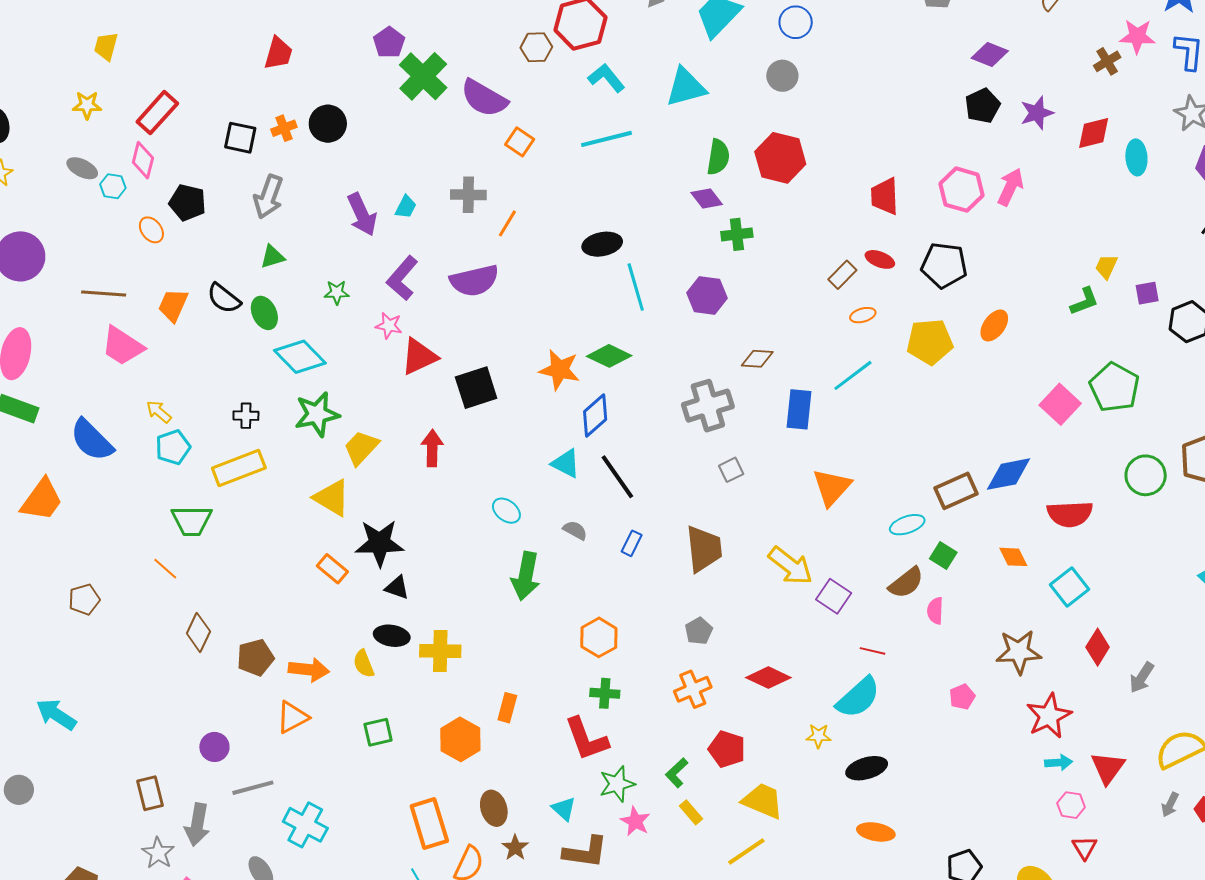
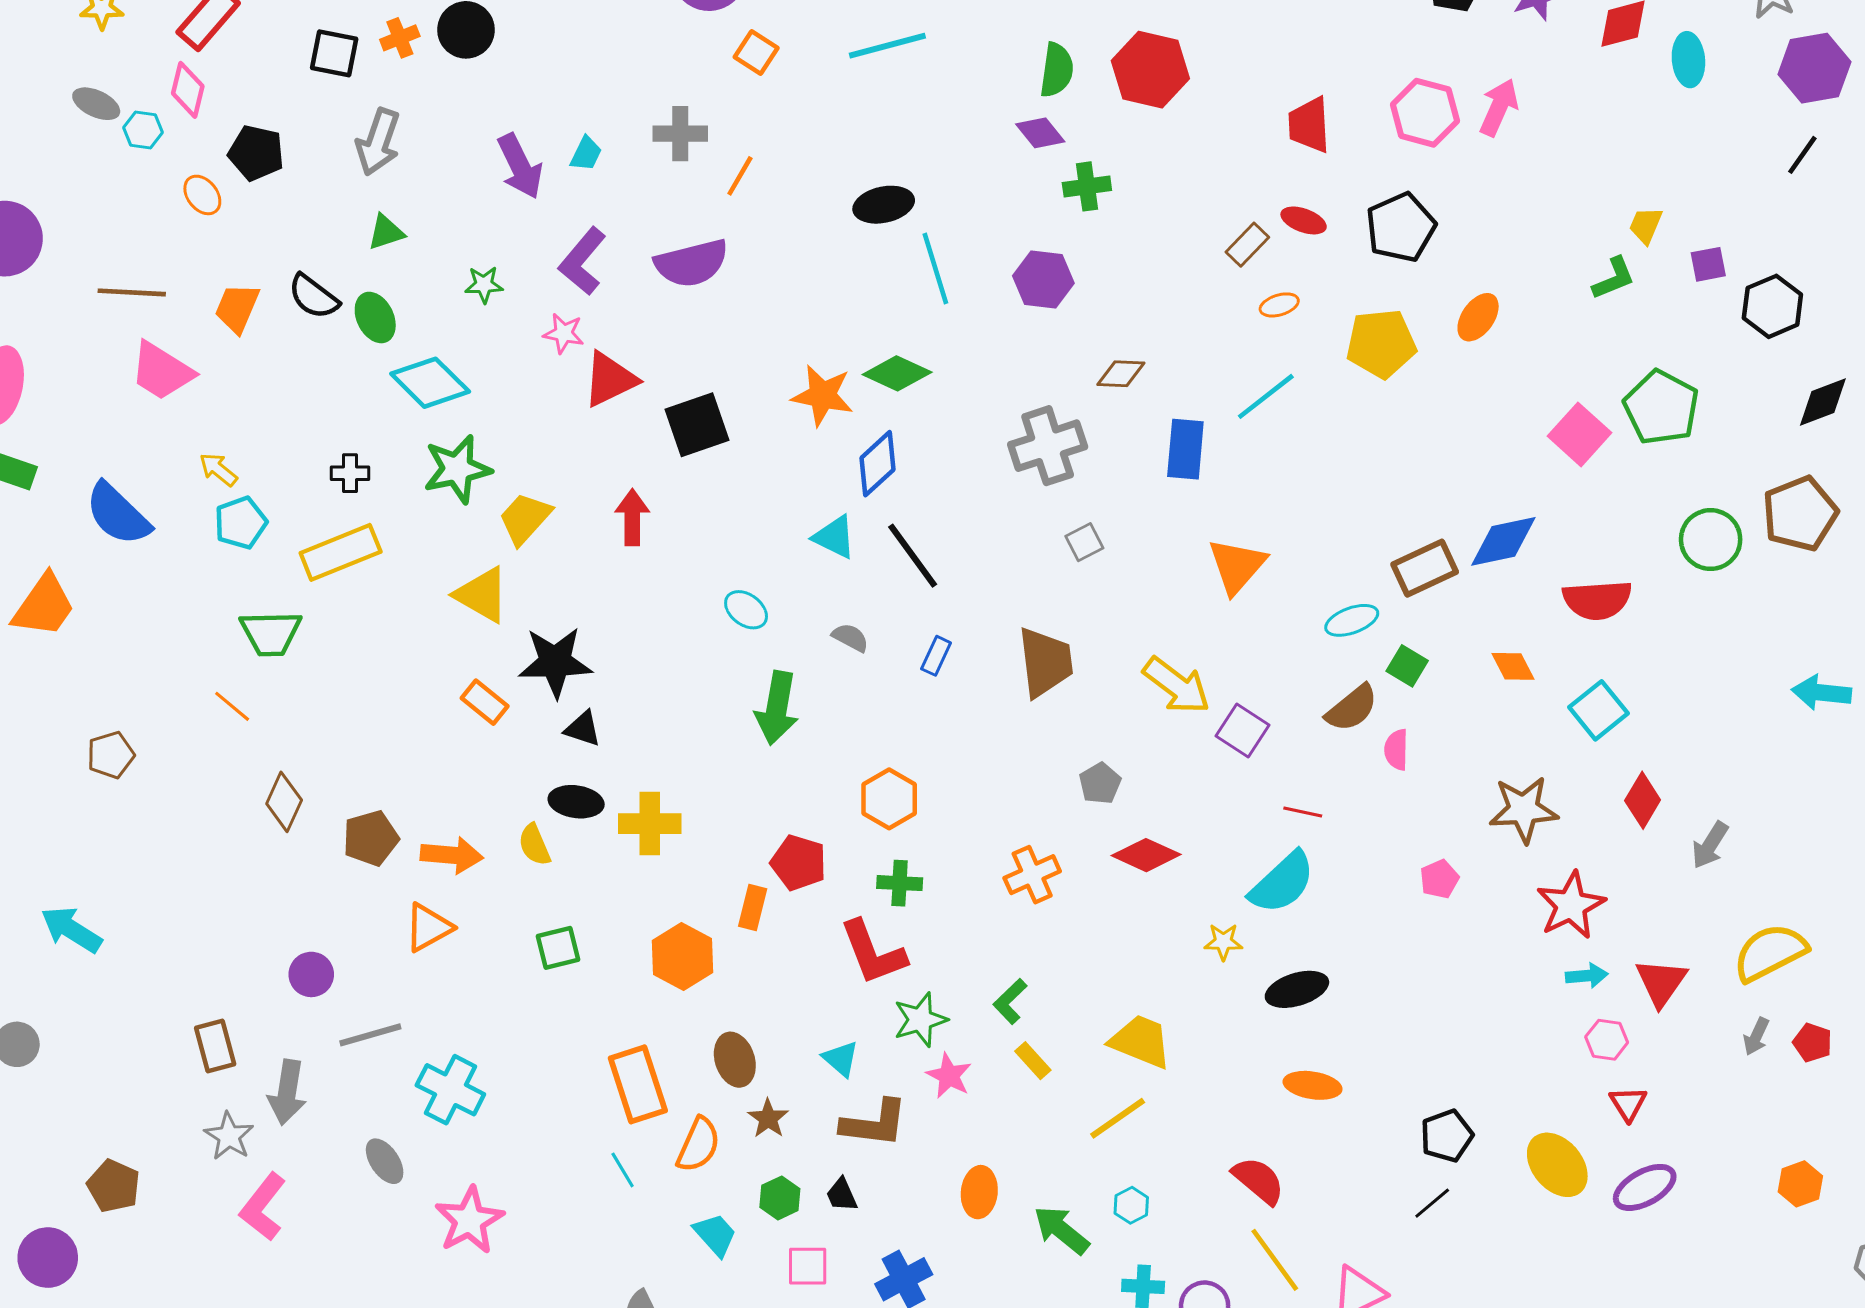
black pentagon: (944, 265) -> (1401, 227), turned -30
gray pentagon: (699, 631) -> (1100, 783), moved
red pentagon: (727, 749) -> (799, 863), moved

